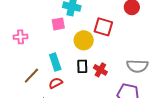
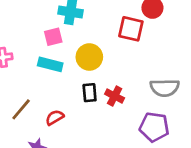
red square: (103, 27) -> (131, 29), moved
cyan rectangle: (55, 62) -> (50, 64), moved, turned -54

